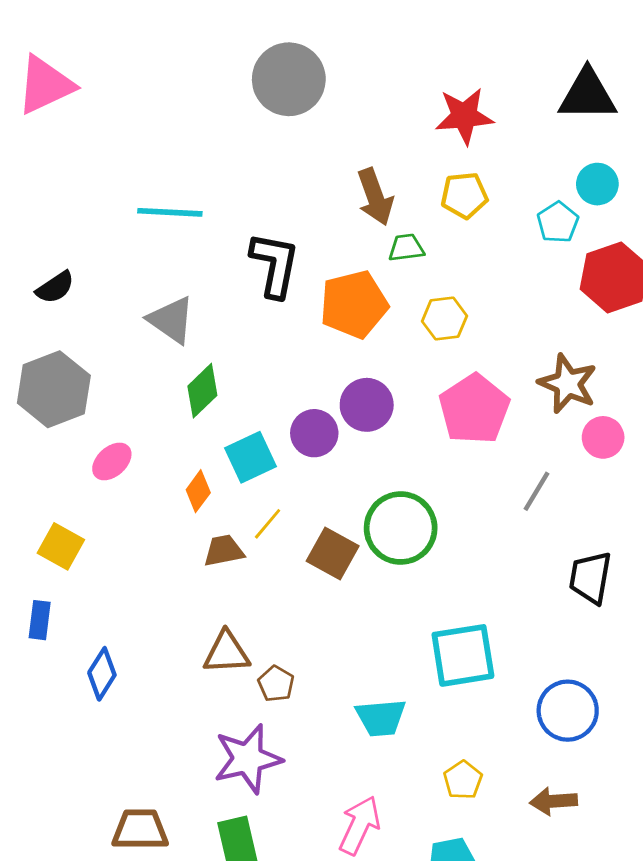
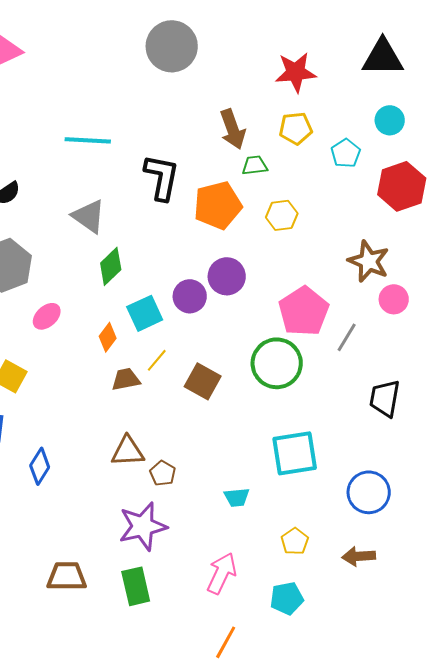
cyan pentagon: (558, 222) -> (346, 153), moved
pink pentagon: (474, 409) -> (304, 311), moved
green circle: (401, 528) -> (277, 363), moved
cyan trapezoid: (381, 718) -> (237, 497), size x0.7

